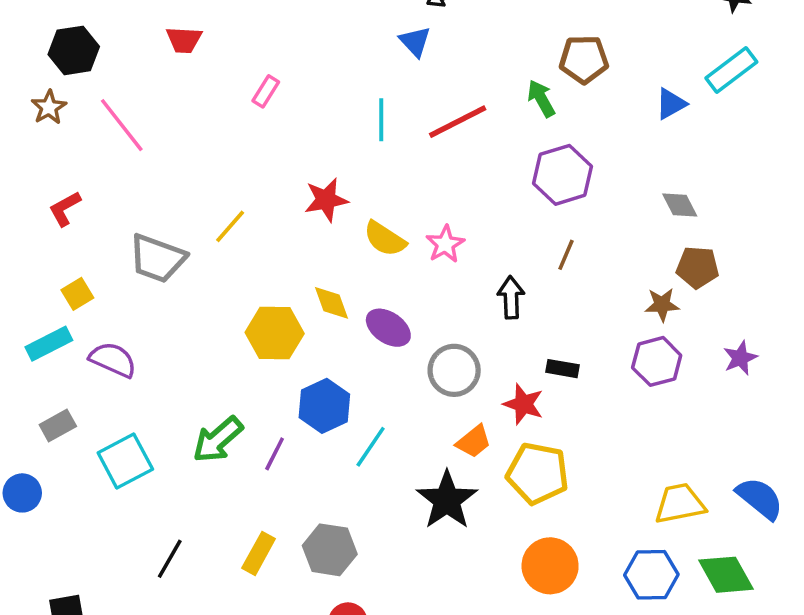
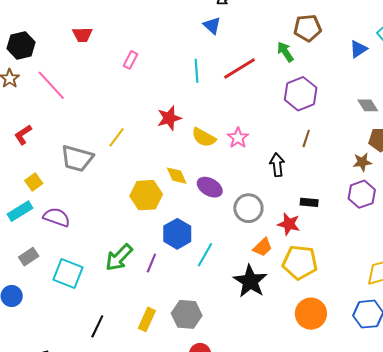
cyan square: (125, 461) -> (68, 274), turned -36

